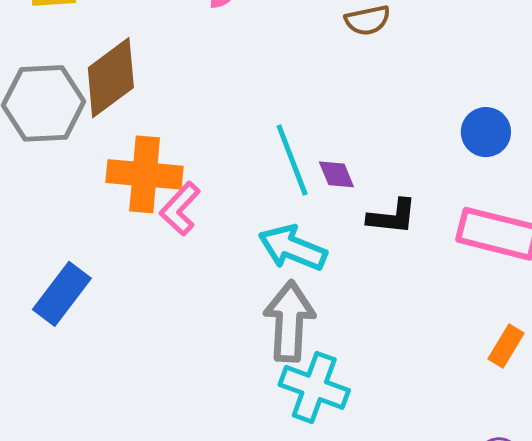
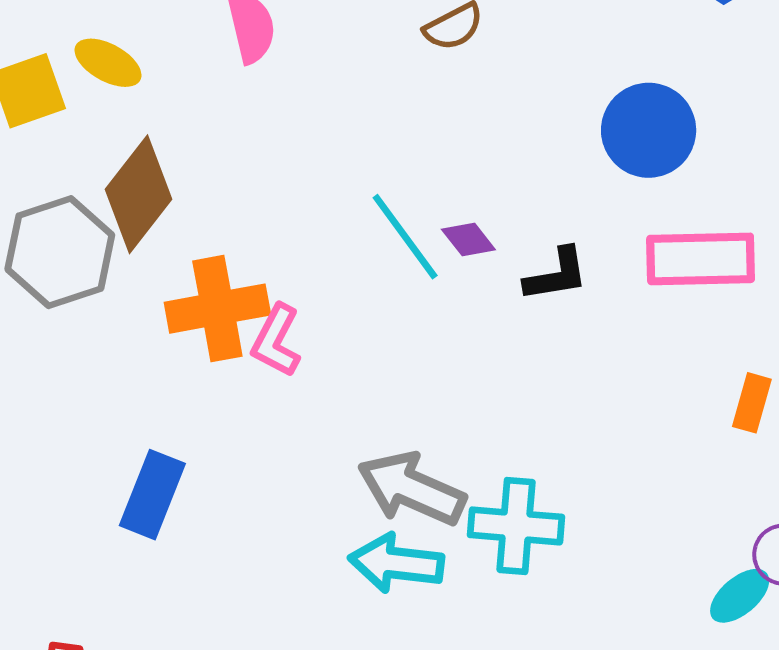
blue circle: (486, 132) -> (649, 130), size x1.4
cyan arrow: (293, 248) -> (396, 563), moved
gray arrow: (289, 321) -> (411, 489), moved, turned -54

